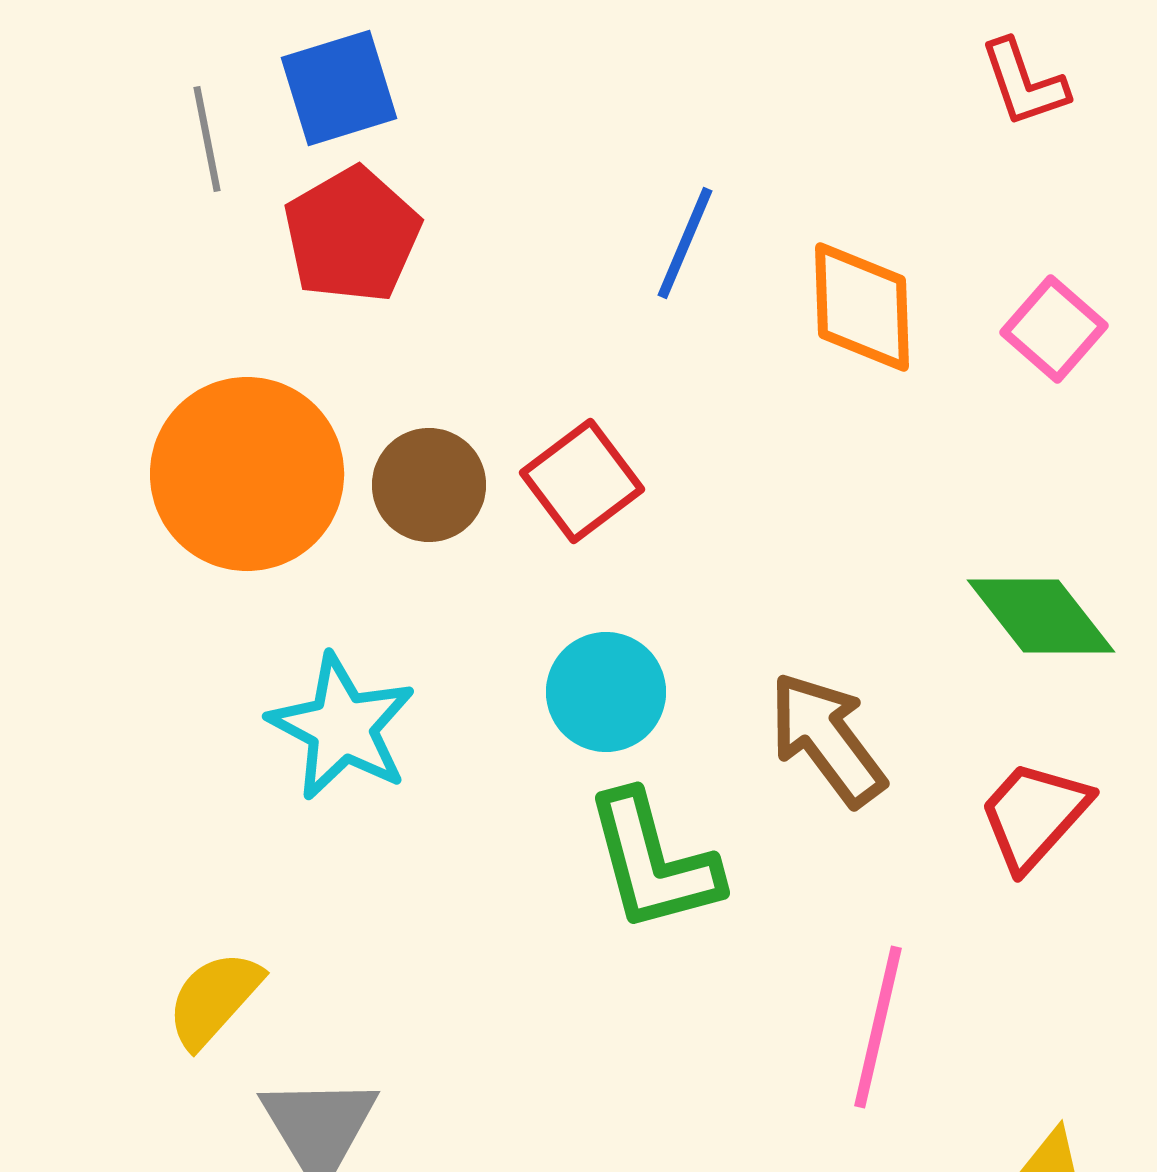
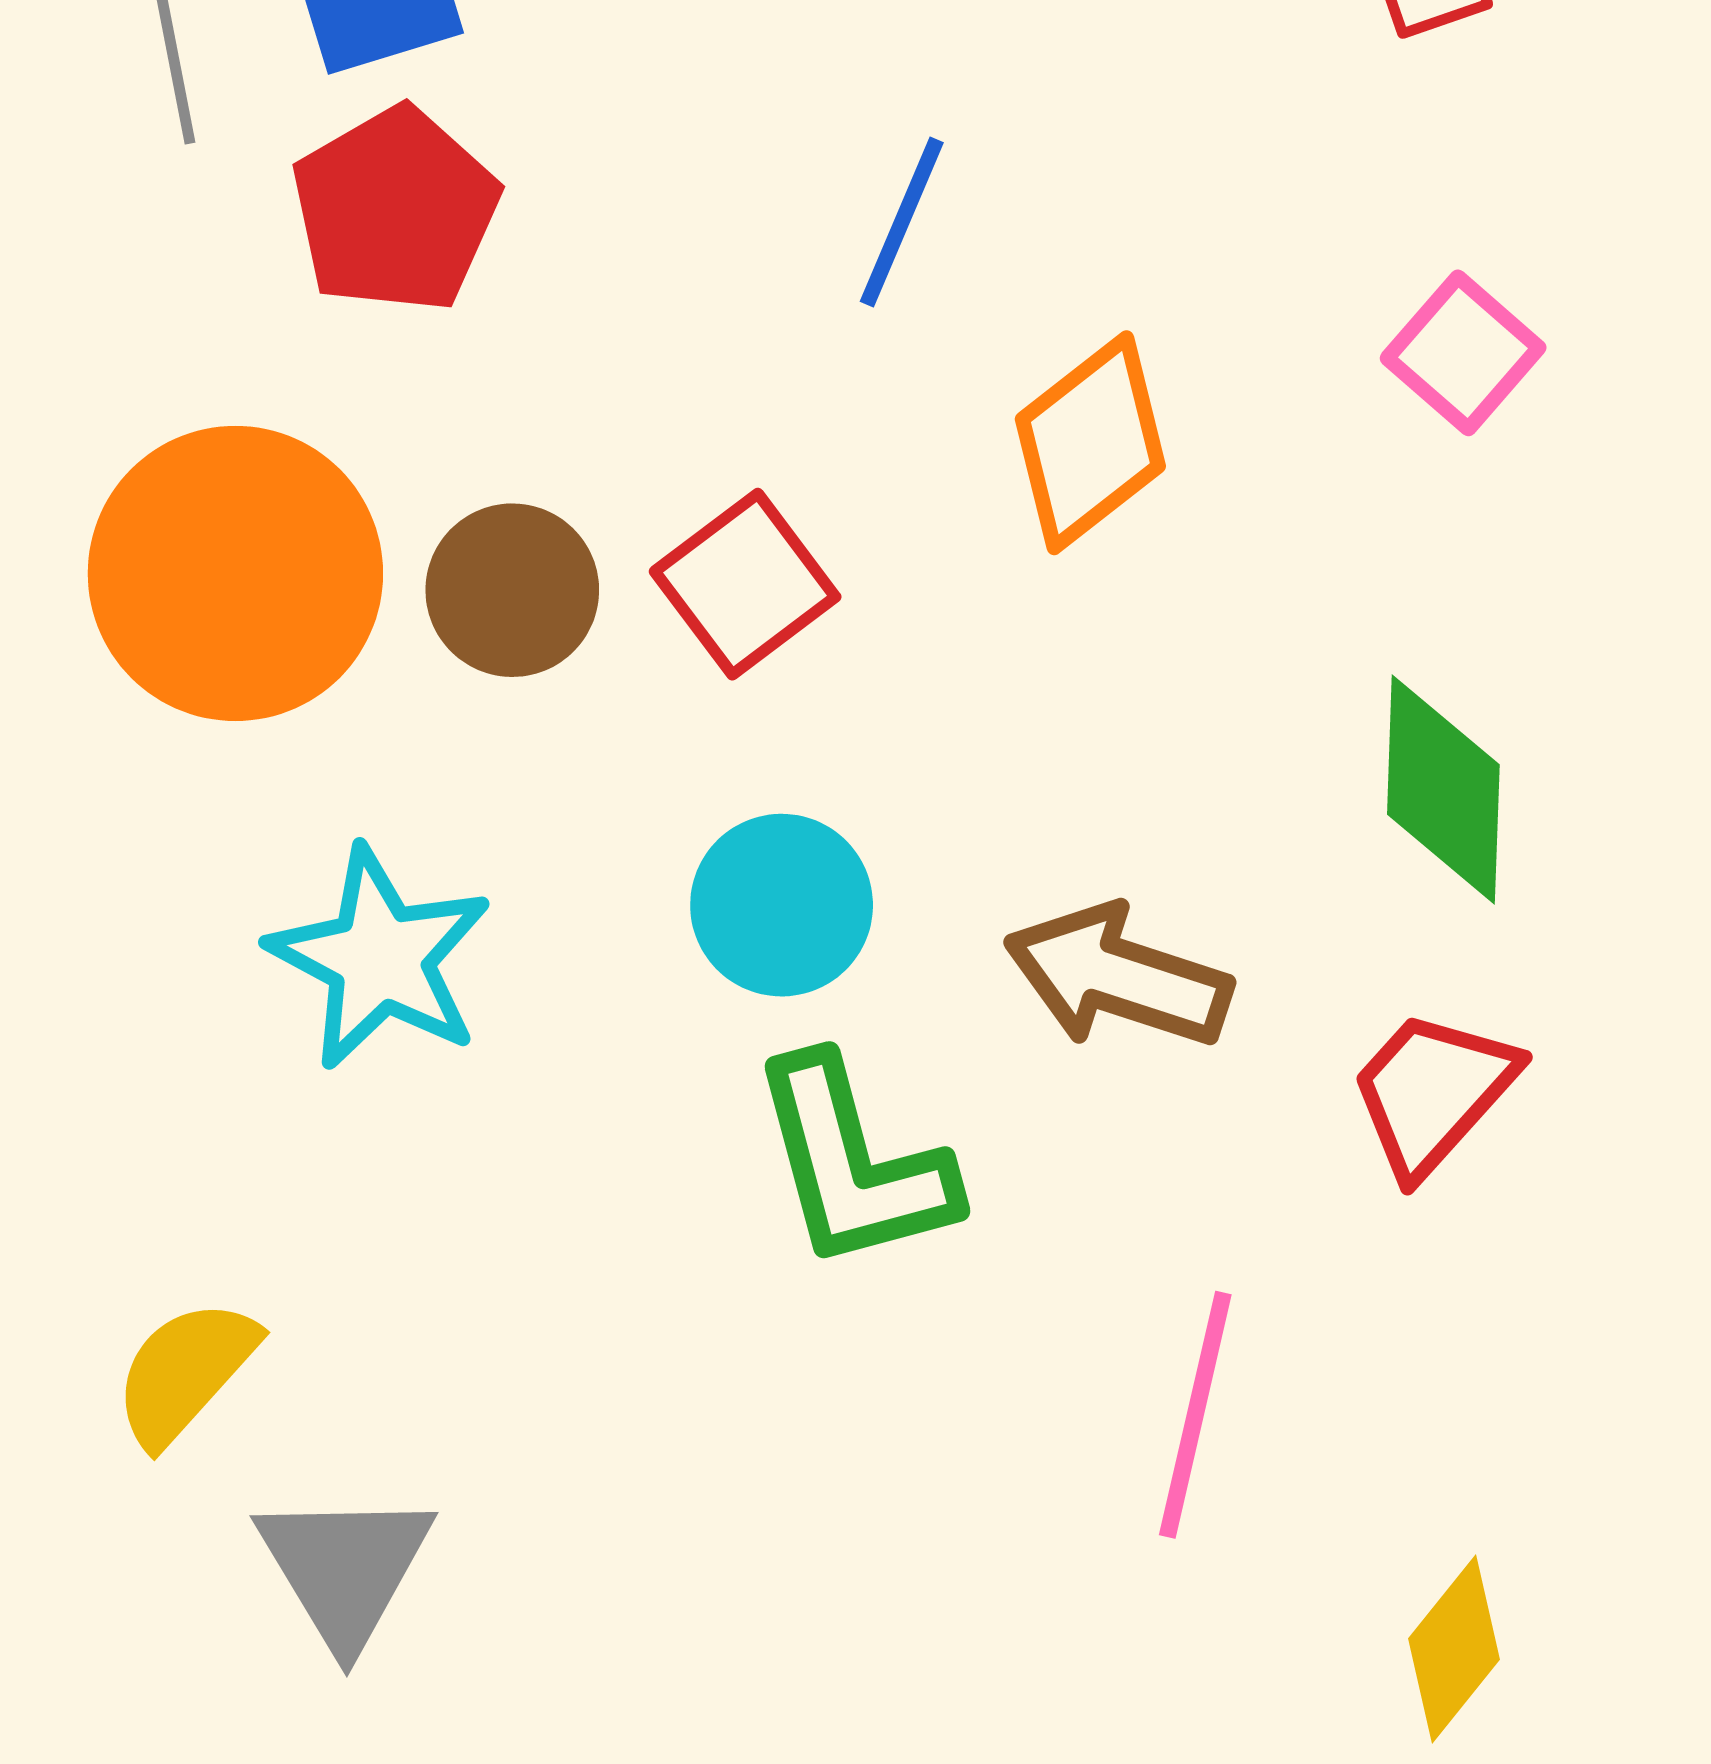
orange diamond: (862, 307) -> (1090, 443), moved, turned 54
green diamond: (1041, 616) -> (1443, 789), turned 40
brown arrow: (827, 739) -> (1118, 977), turned -35

